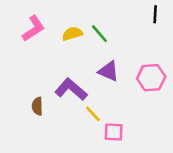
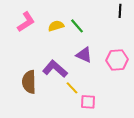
brown semicircle: (37, 106) -> (29, 82), size x1.6

